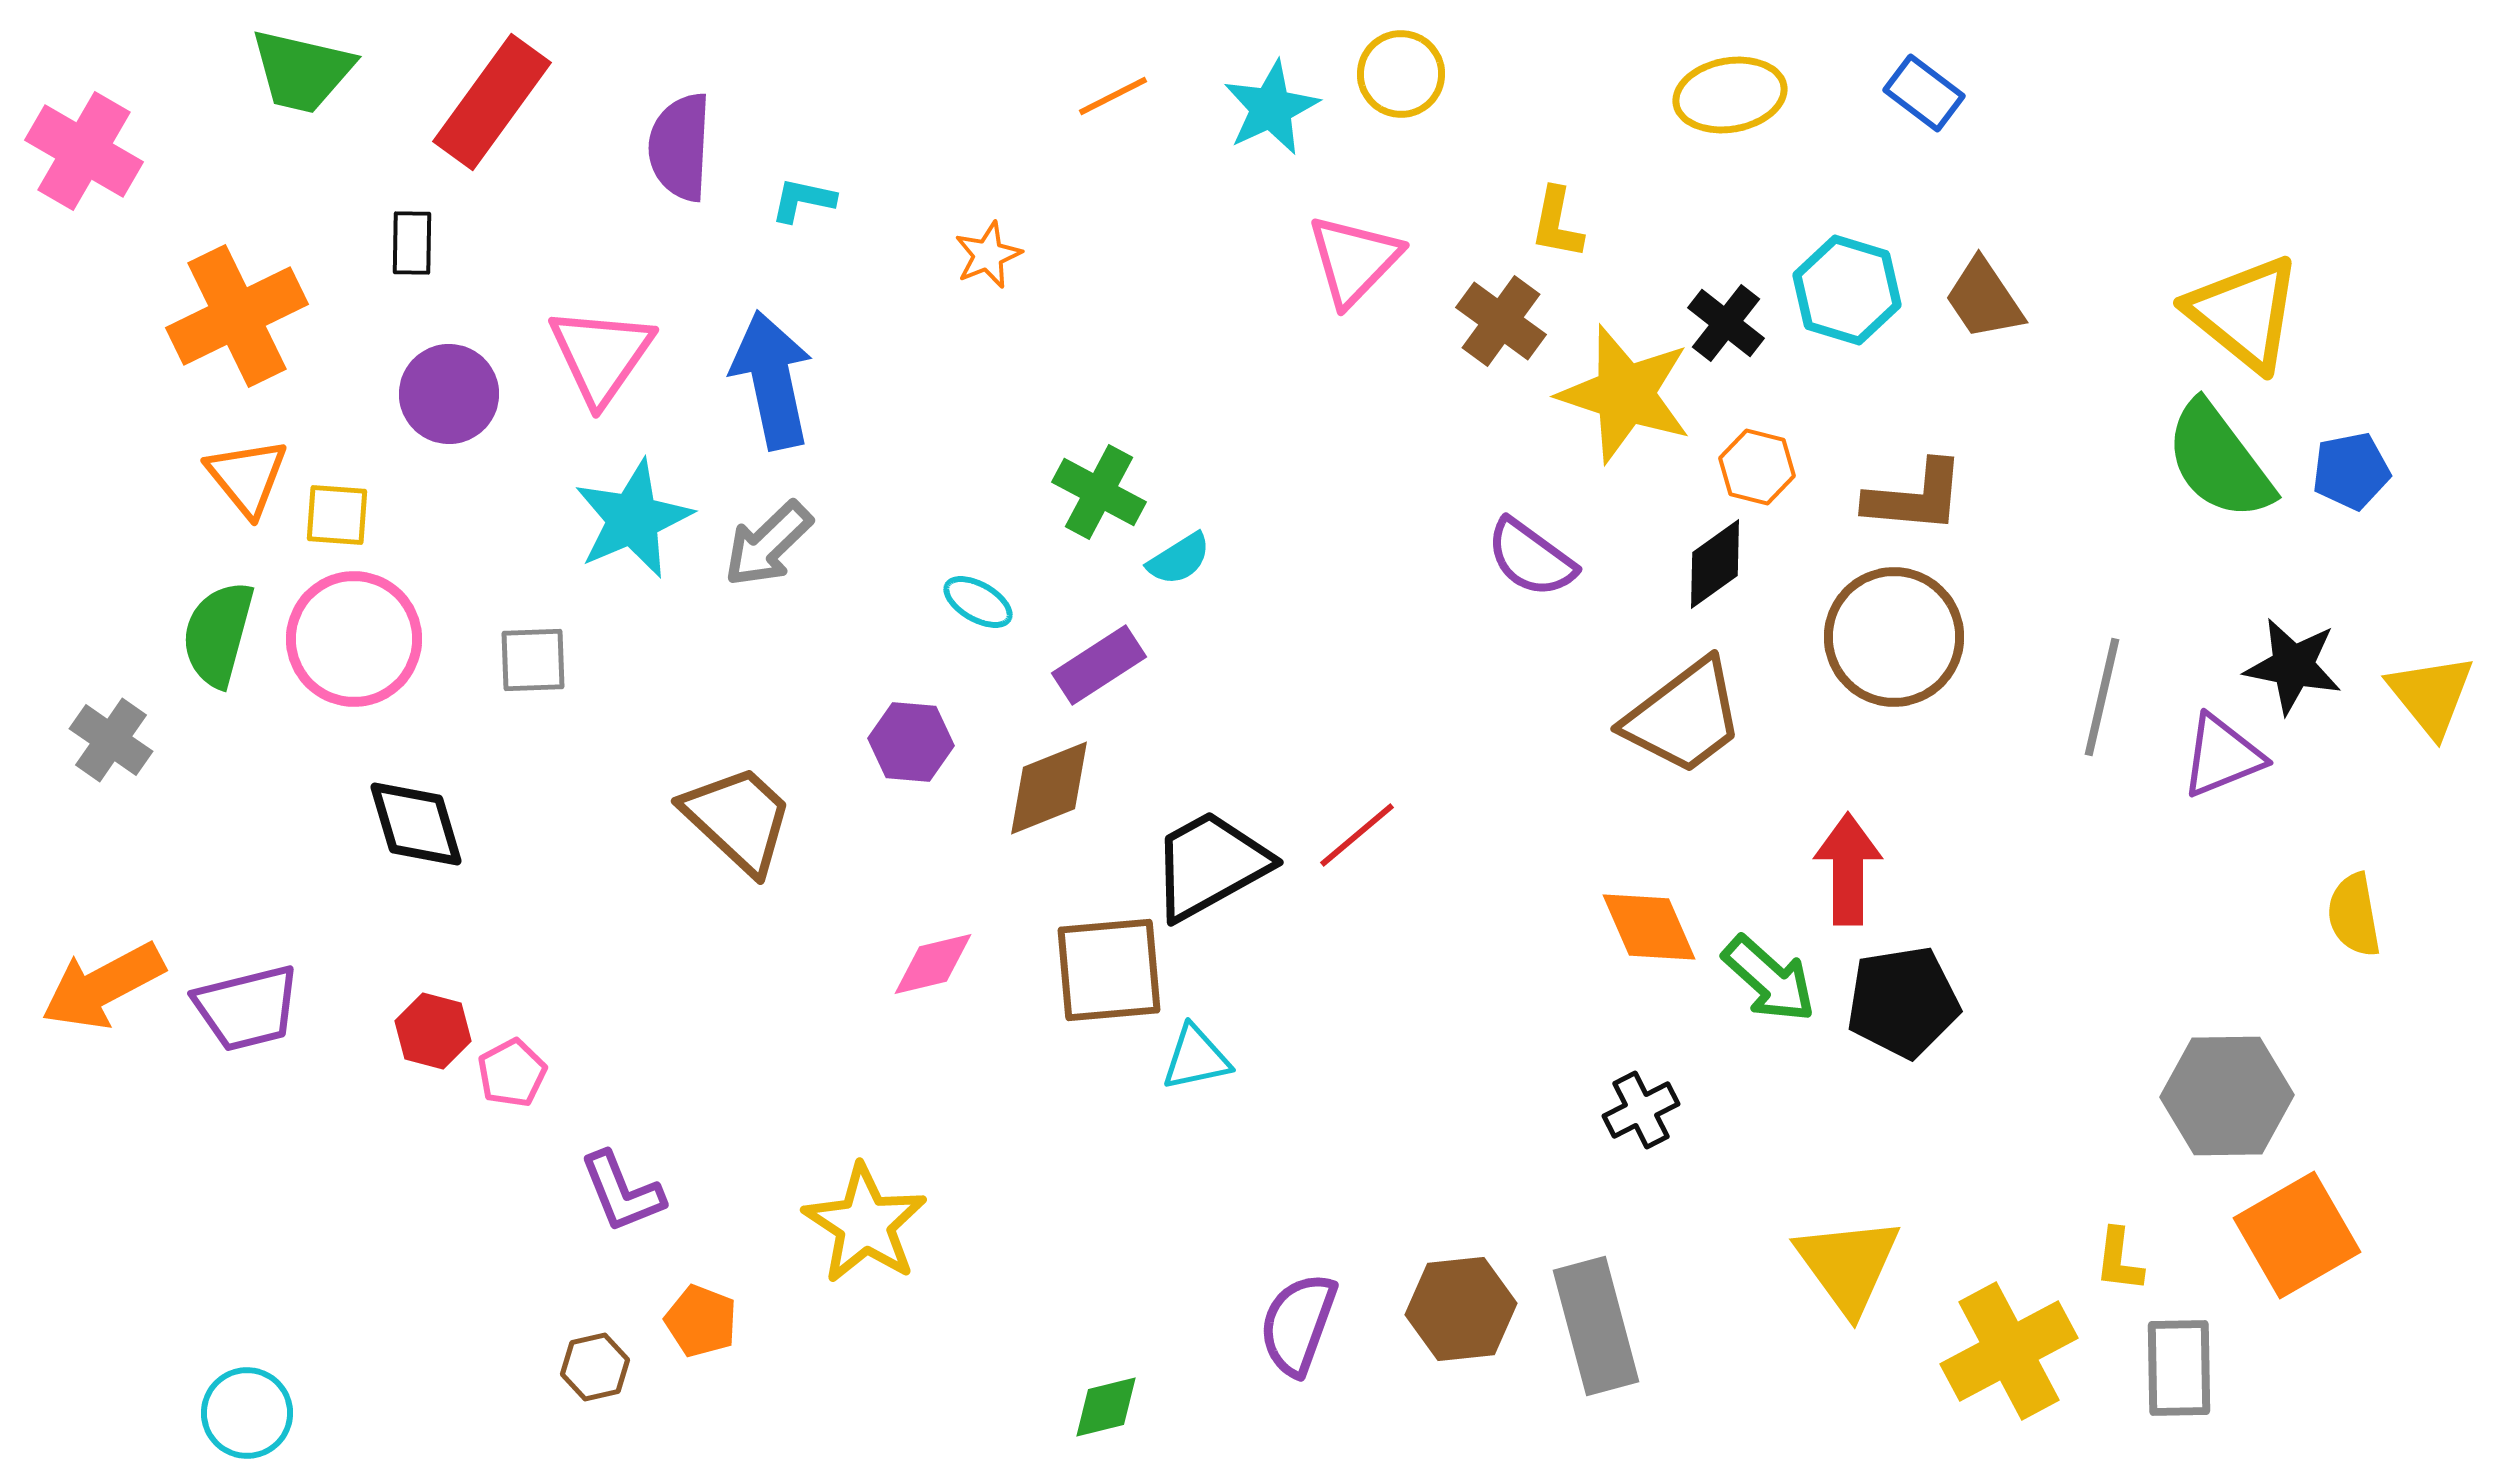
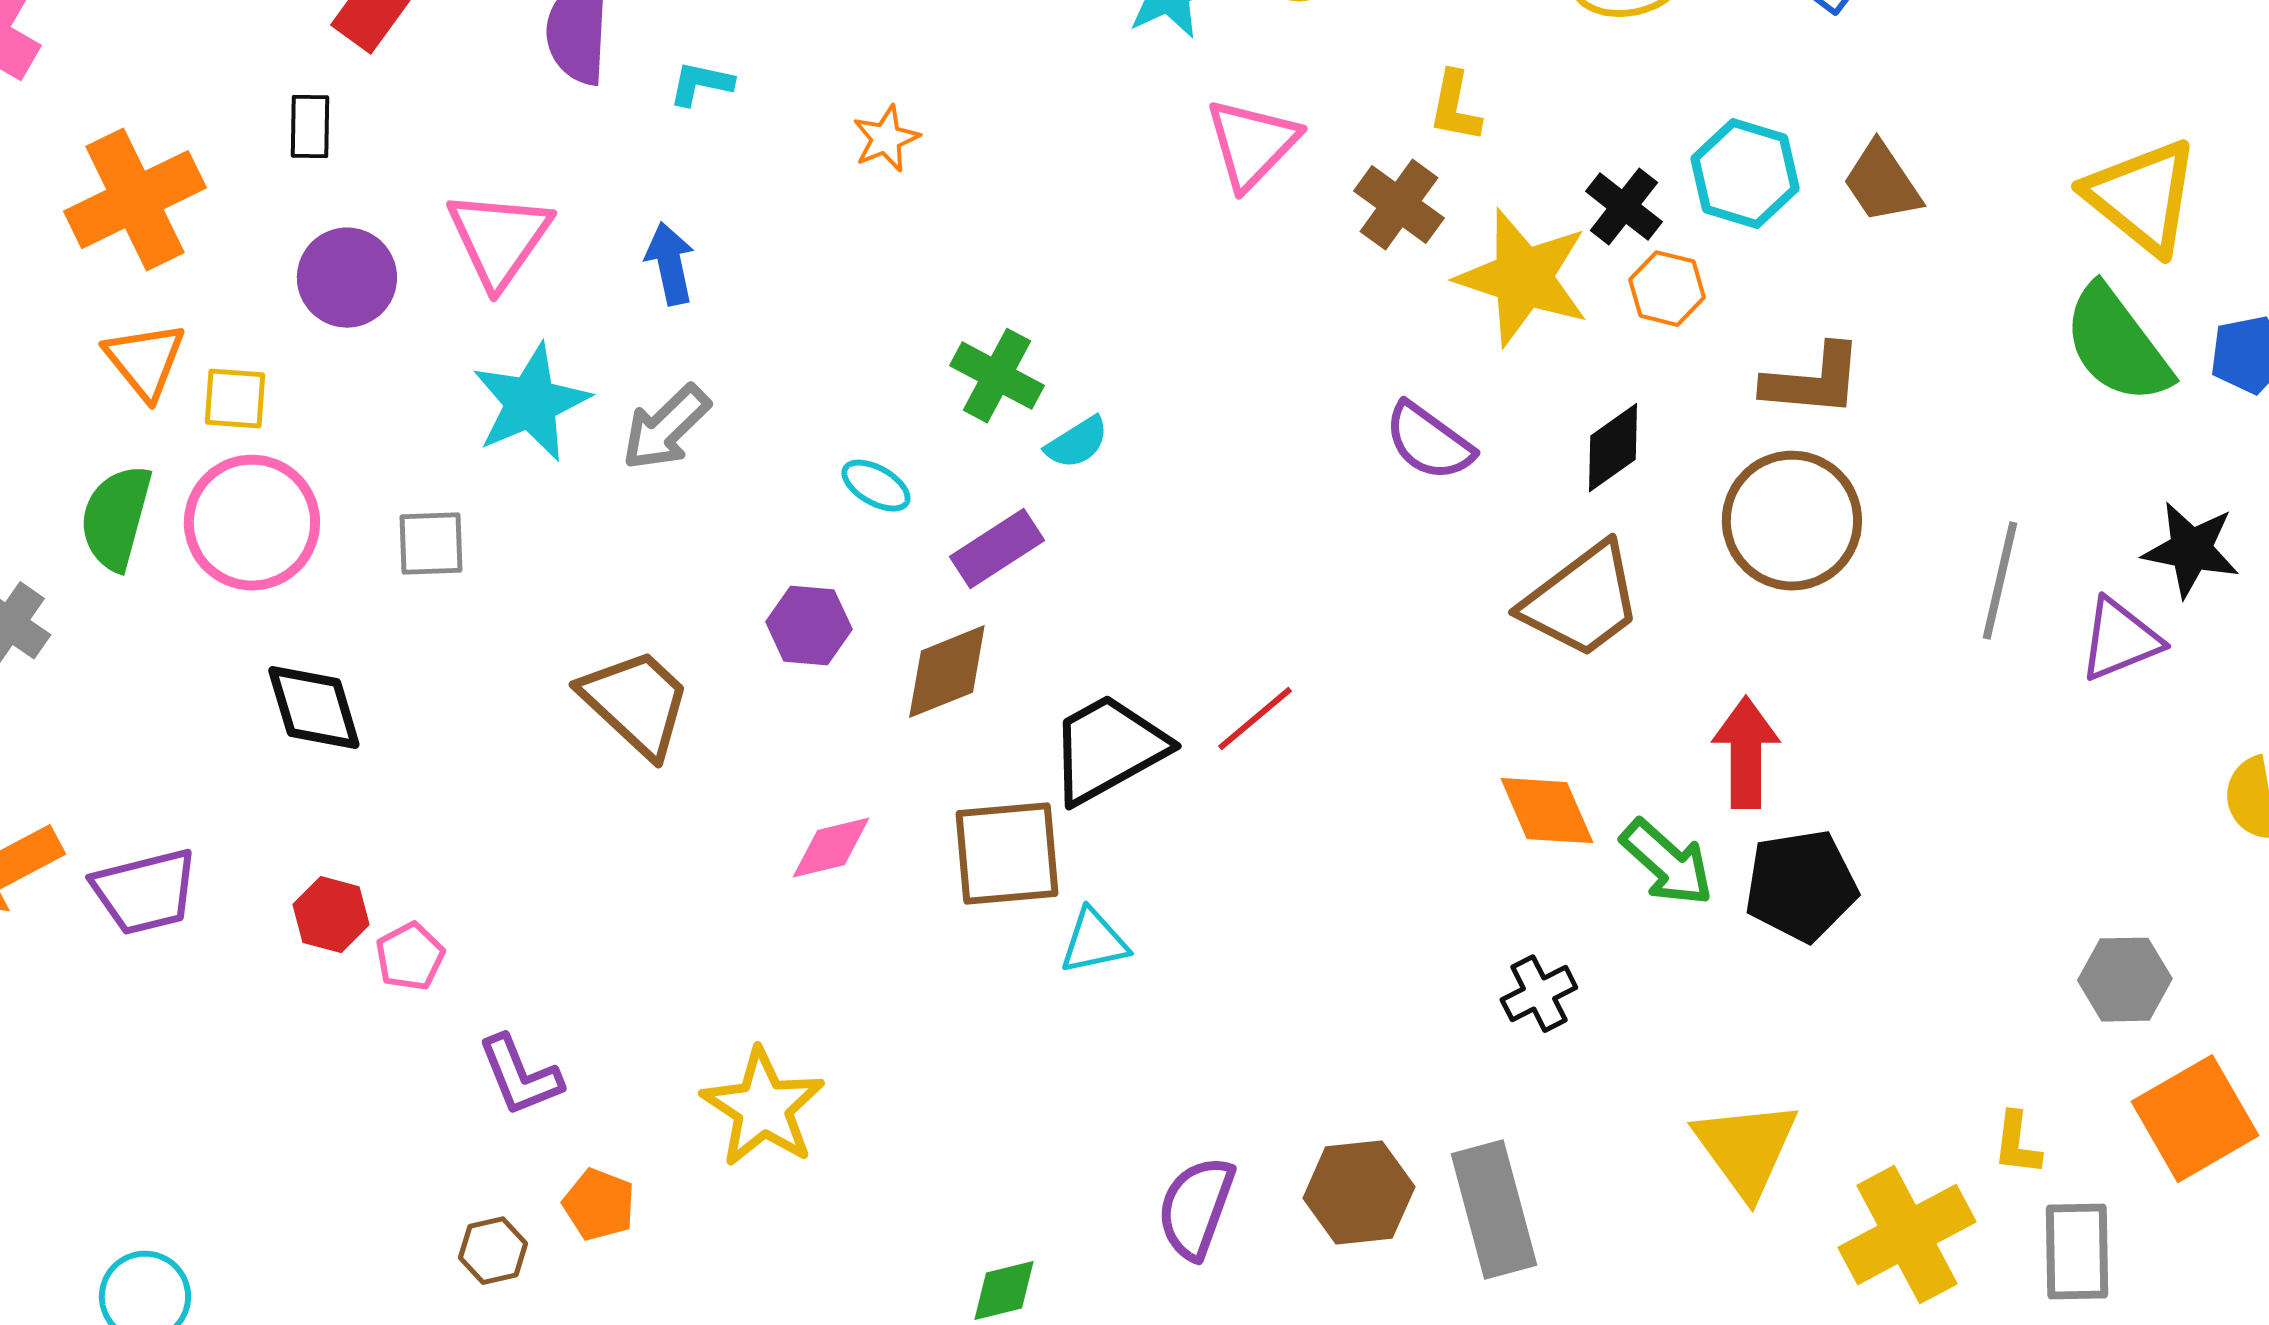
blue arrow: (772, 380) -> (670, 264), size x0.6
orange hexagon: (1757, 467) -> (1667, 289), moved
gray hexagon: (2227, 1096) -> (2125, 980), size x0.7

